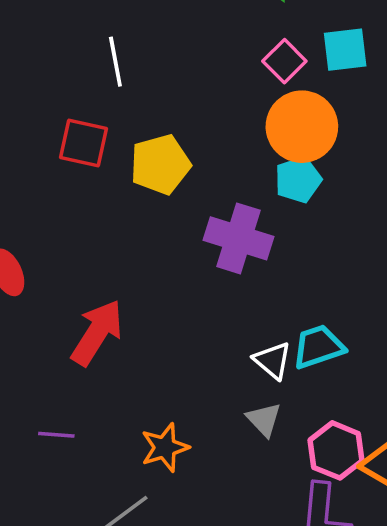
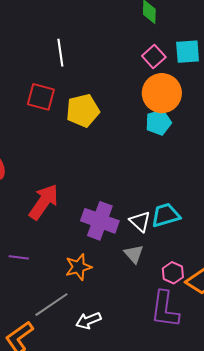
purple cross: (239, 238) -> (100, 221), moved
pink hexagon: (336, 450) -> (173, 273), size x0.7

